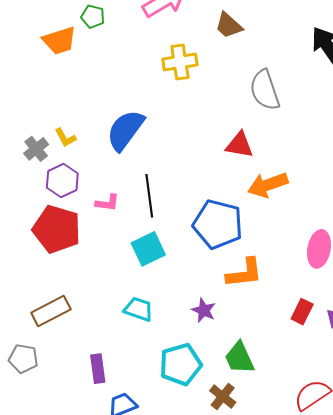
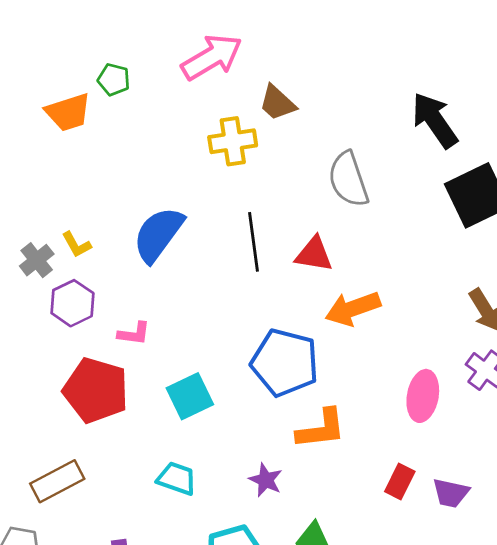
brown trapezoid: (229, 25) -> (277, 103), moved
black line: (149, 196) -> (253, 242), moved
red pentagon: (57, 229) -> (96, 390), moved

